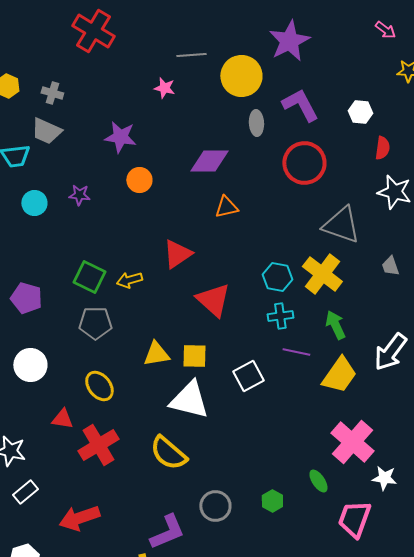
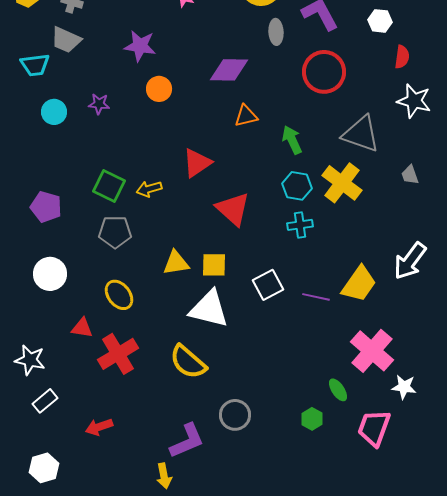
green arrow: (335, 325) -> (292, 140), moved
purple line: (296, 352) -> (316, 297), moved
green hexagon: (272, 501) -> (312, 419), moved
red arrow: (79, 518) -> (99, 427), size x0.7

